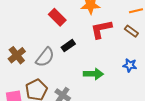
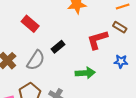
red rectangle: (57, 17) -> (30, 24), moved
red L-shape: (101, 29) -> (97, 40), moved

